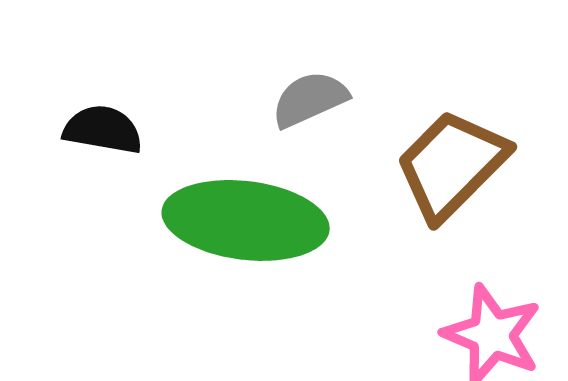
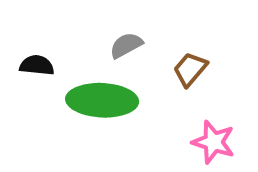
brown trapezoid: (452, 165) -> (190, 69), size x0.7

